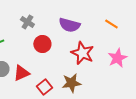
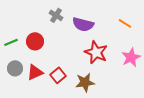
gray cross: (27, 22) -> (56, 15), moved
red circle: (42, 44) -> (35, 41), moved
red square: (44, 87) -> (58, 75), moved

